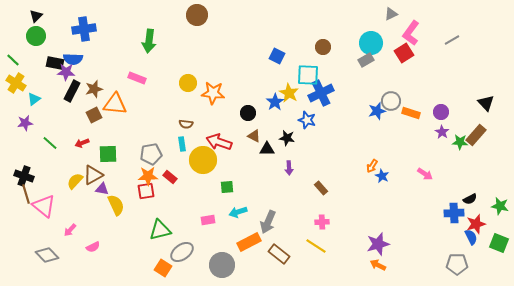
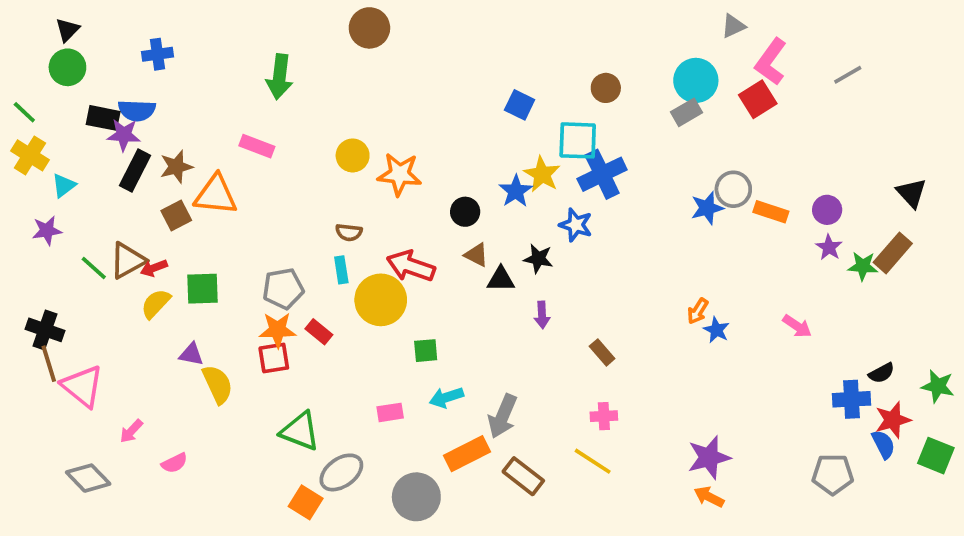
blue cross: (84, 29) -> (158, 54), size x0.7
brown triangle: (93, 175) -> (128, 260), moved
yellow semicircle: (75, 181) -> (156, 304), moved
green triangle: (160, 230) -> (300, 431), turned 35
gray pentagon: (457, 264) -> (833, 474), moved

